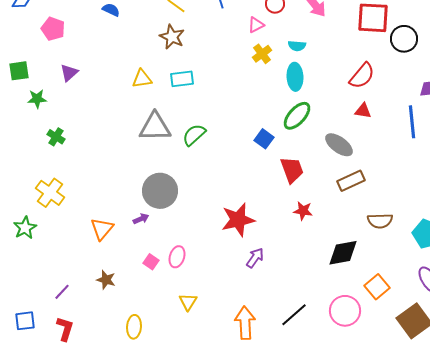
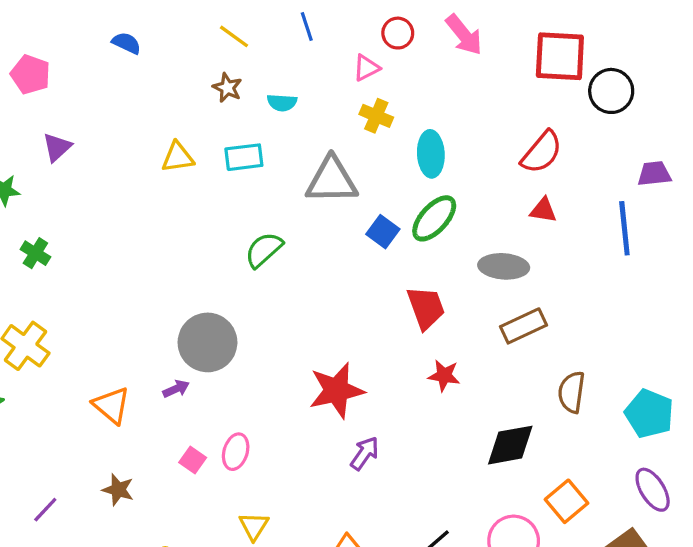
brown star: (172, 37) -> (227, 88), size x0.7
cyan semicircle: (297, 46) -> (282, 103), moved
yellow cross: (262, 54) -> (376, 116), turned -30
gray triangle: (155, 127) -> (332, 180), moved
blue square: (264, 139) -> (383, 232), moved
gray ellipse: (339, 145) -> (504, 266), turned -32
brown semicircle: (380, 221) -> (571, 392), turned 100
orange triangle: (102, 229) -> (112, 405), turned -30

